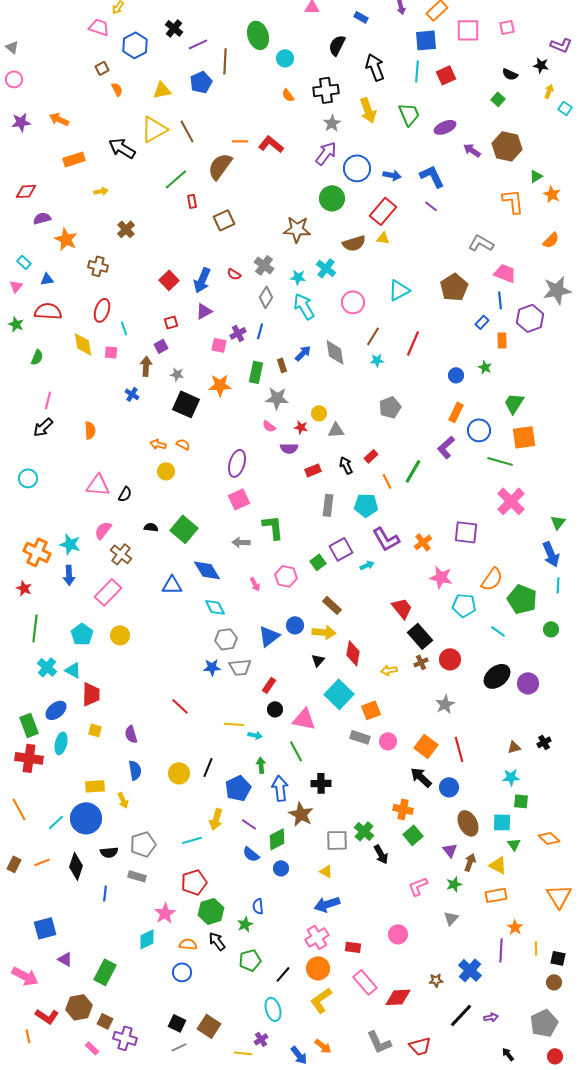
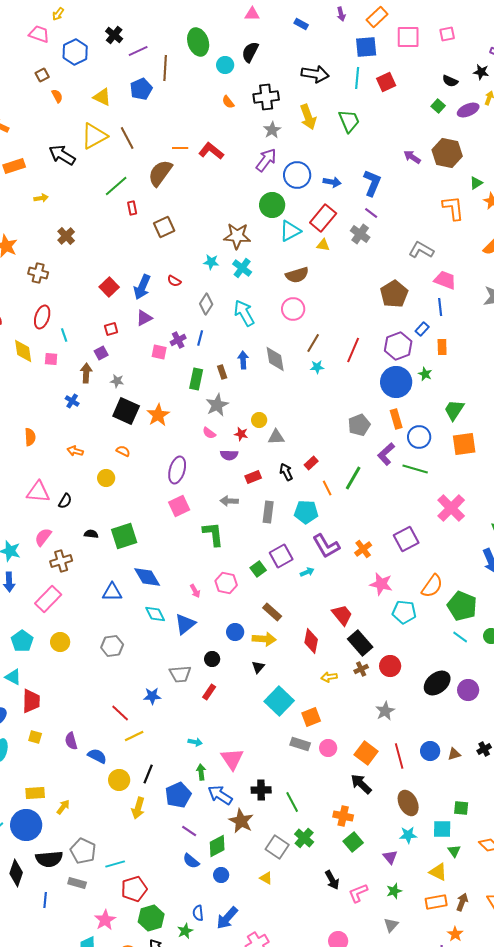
black semicircle: (337, 45) -> (250, 52), moved
black arrow: (375, 67) -> (315, 74), turned 120
yellow triangle: (162, 90) -> (102, 97), turned 36
purple ellipse: (445, 127) -> (468, 110), moved
blue L-shape: (432, 176) -> (372, 183), turned 48
brown semicircle: (354, 243) -> (297, 275), moved
gray cross: (264, 265) -> (360, 234), moved
cyan cross: (326, 268) -> (242, 268), moved
cyan star: (298, 277) -> (211, 262), moved
cyan triangle: (399, 290) -> (290, 231), moved
purple hexagon: (530, 318) -> (398, 346), moved
blue arrow: (303, 353) -> (243, 360), turned -48
blue circle: (456, 375) -> (396, 382), size x2.0
orange star: (220, 385) -> (158, 415), moved, turned -30
gray star: (277, 398) -> (217, 405), turned -30
gray pentagon: (390, 407) -> (359, 425), moved
orange rectangle: (456, 412) -> (396, 419), turned -42
orange arrow: (158, 444) -> (75, 451), moved
green line: (500, 461) -> (415, 469), moved
green square: (184, 529) -> (124, 536), turned 32
purple square: (466, 532) -> (406, 539), turned -35
gray arrow: (241, 542) -> (229, 501), moved
brown cross: (121, 554) -> (61, 561), turned 35
cyan line: (498, 631) -> (460, 637), moved
blue triangle: (269, 636) -> (185, 624), moved
gray hexagon: (226, 639) -> (112, 646), moved
red diamond: (353, 653) -> (311, 641), moved
blue star: (212, 667) -> (152, 696), moved
black circle: (275, 709) -> (212, 659), moved
pink triangle: (304, 719) -> (232, 759), moved, turned 45
yellow line: (234, 724) -> (134, 736), moved, turned -30
green line: (296, 751) -> (292, 802), moved
blue semicircle: (135, 770) -> (97, 756), moved, turned -54
cyan star: (511, 777) -> (408, 835), moved
blue circle: (449, 787) -> (430, 751), moved
blue arrow: (280, 788) -> (220, 795), turned -50
yellow arrow: (123, 800) -> (63, 807), turned -119
yellow arrow: (216, 819) -> (138, 808), moved
brown ellipse: (468, 823) -> (408, 803), moved
cyan line: (192, 840) -> (115, 864), moved
gray square: (337, 840) -> (277, 847), turned 35
gray pentagon: (143, 844) -> (83, 851), turned -30
black semicircle: (109, 852) -> (49, 859), size x1.5
black arrow: (381, 854) -> (332, 880), moved
brown arrow: (470, 862) -> (462, 902), moved
blue arrow: (327, 904) -> (227, 918), moved, turned -30

